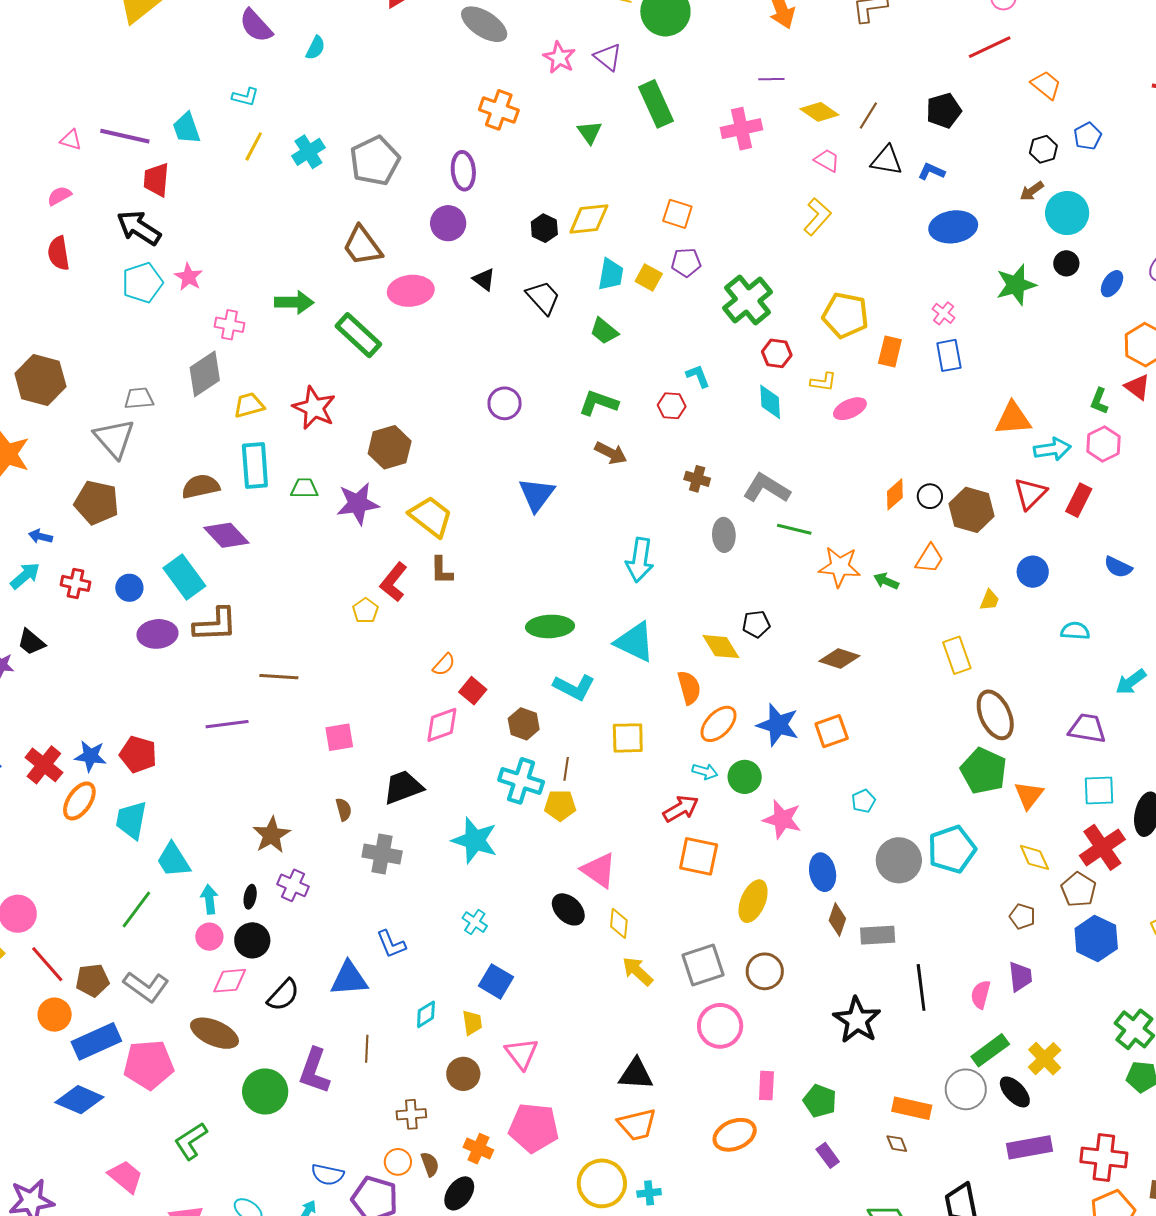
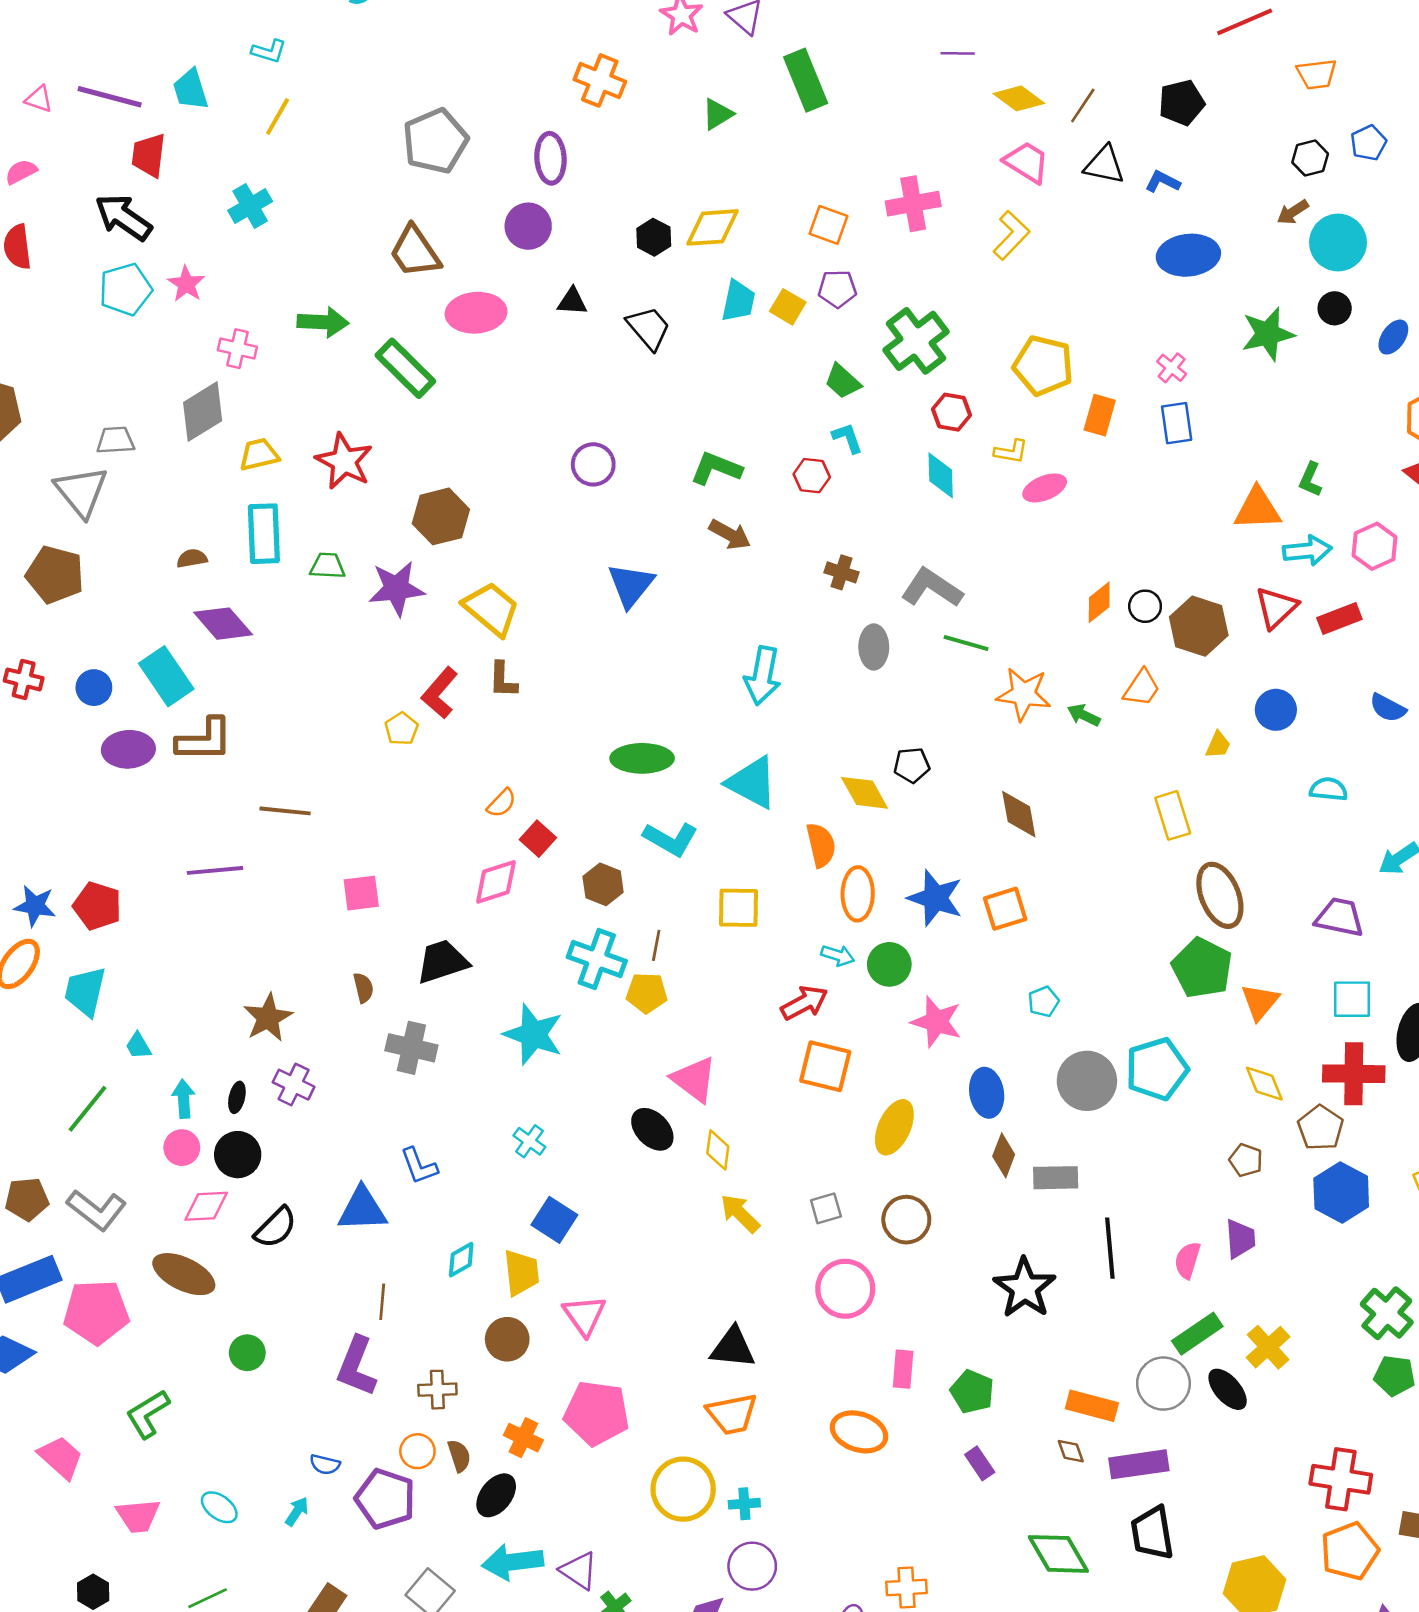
orange trapezoid: (1046, 85) -> (1317, 74), turned 132
pink cross: (741, 129) -> (913, 204), moved
green triangle: (590, 132) -> (717, 114), turned 32
cyan cross: (308, 152) -> (250, 206), moved
pink trapezoid: (827, 160) -> (1027, 162), size x1.4
black triangle: (484, 279) -> (572, 301), turned -35
green trapezoid: (604, 331) -> (843, 381), moved
green L-shape: (1099, 401) -> (1310, 479), moved
brown semicircle: (201, 486) -> (192, 558), size x0.6
red rectangle: (1079, 500) -> (1339, 619), turned 40
brown diamond: (839, 659) -> (1019, 814), turned 60
orange ellipse: (718, 724) -> (858, 894), turned -45
red cross: (1102, 847) -> (1354, 1074), turned 33
cyan trapezoid: (173, 860) -> (138, 1046), size x0.6
gray square: (703, 965) -> (826, 1208), size x0.6
yellow trapezoid: (472, 1023) -> (521, 1273), size x1.4
purple L-shape: (314, 1071) -> (356, 1366), moved
green circle: (265, 1091) -> (247, 1353), size x0.6
orange ellipse: (735, 1135) -> (859, 1432), turned 39
purple rectangle: (1030, 1147) -> (1139, 1464), moved
blue semicircle: (328, 1175) -> (325, 1464), size x0.7

